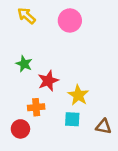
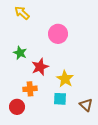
pink circle: (70, 20) -> (58, 34), moved
brown triangle: (104, 127) -> (86, 105), turned 32

